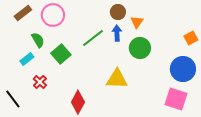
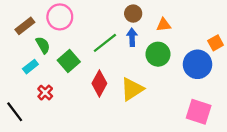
brown rectangle: (23, 13) -> (25, 26), moved
orange triangle: (137, 22) -> (164, 25), moved, turned 48
blue circle: (183, 69) -> (198, 64), moved
yellow triangle: (117, 79) -> (132, 89), turned -35
red diamond: (78, 102) -> (99, 83), moved

